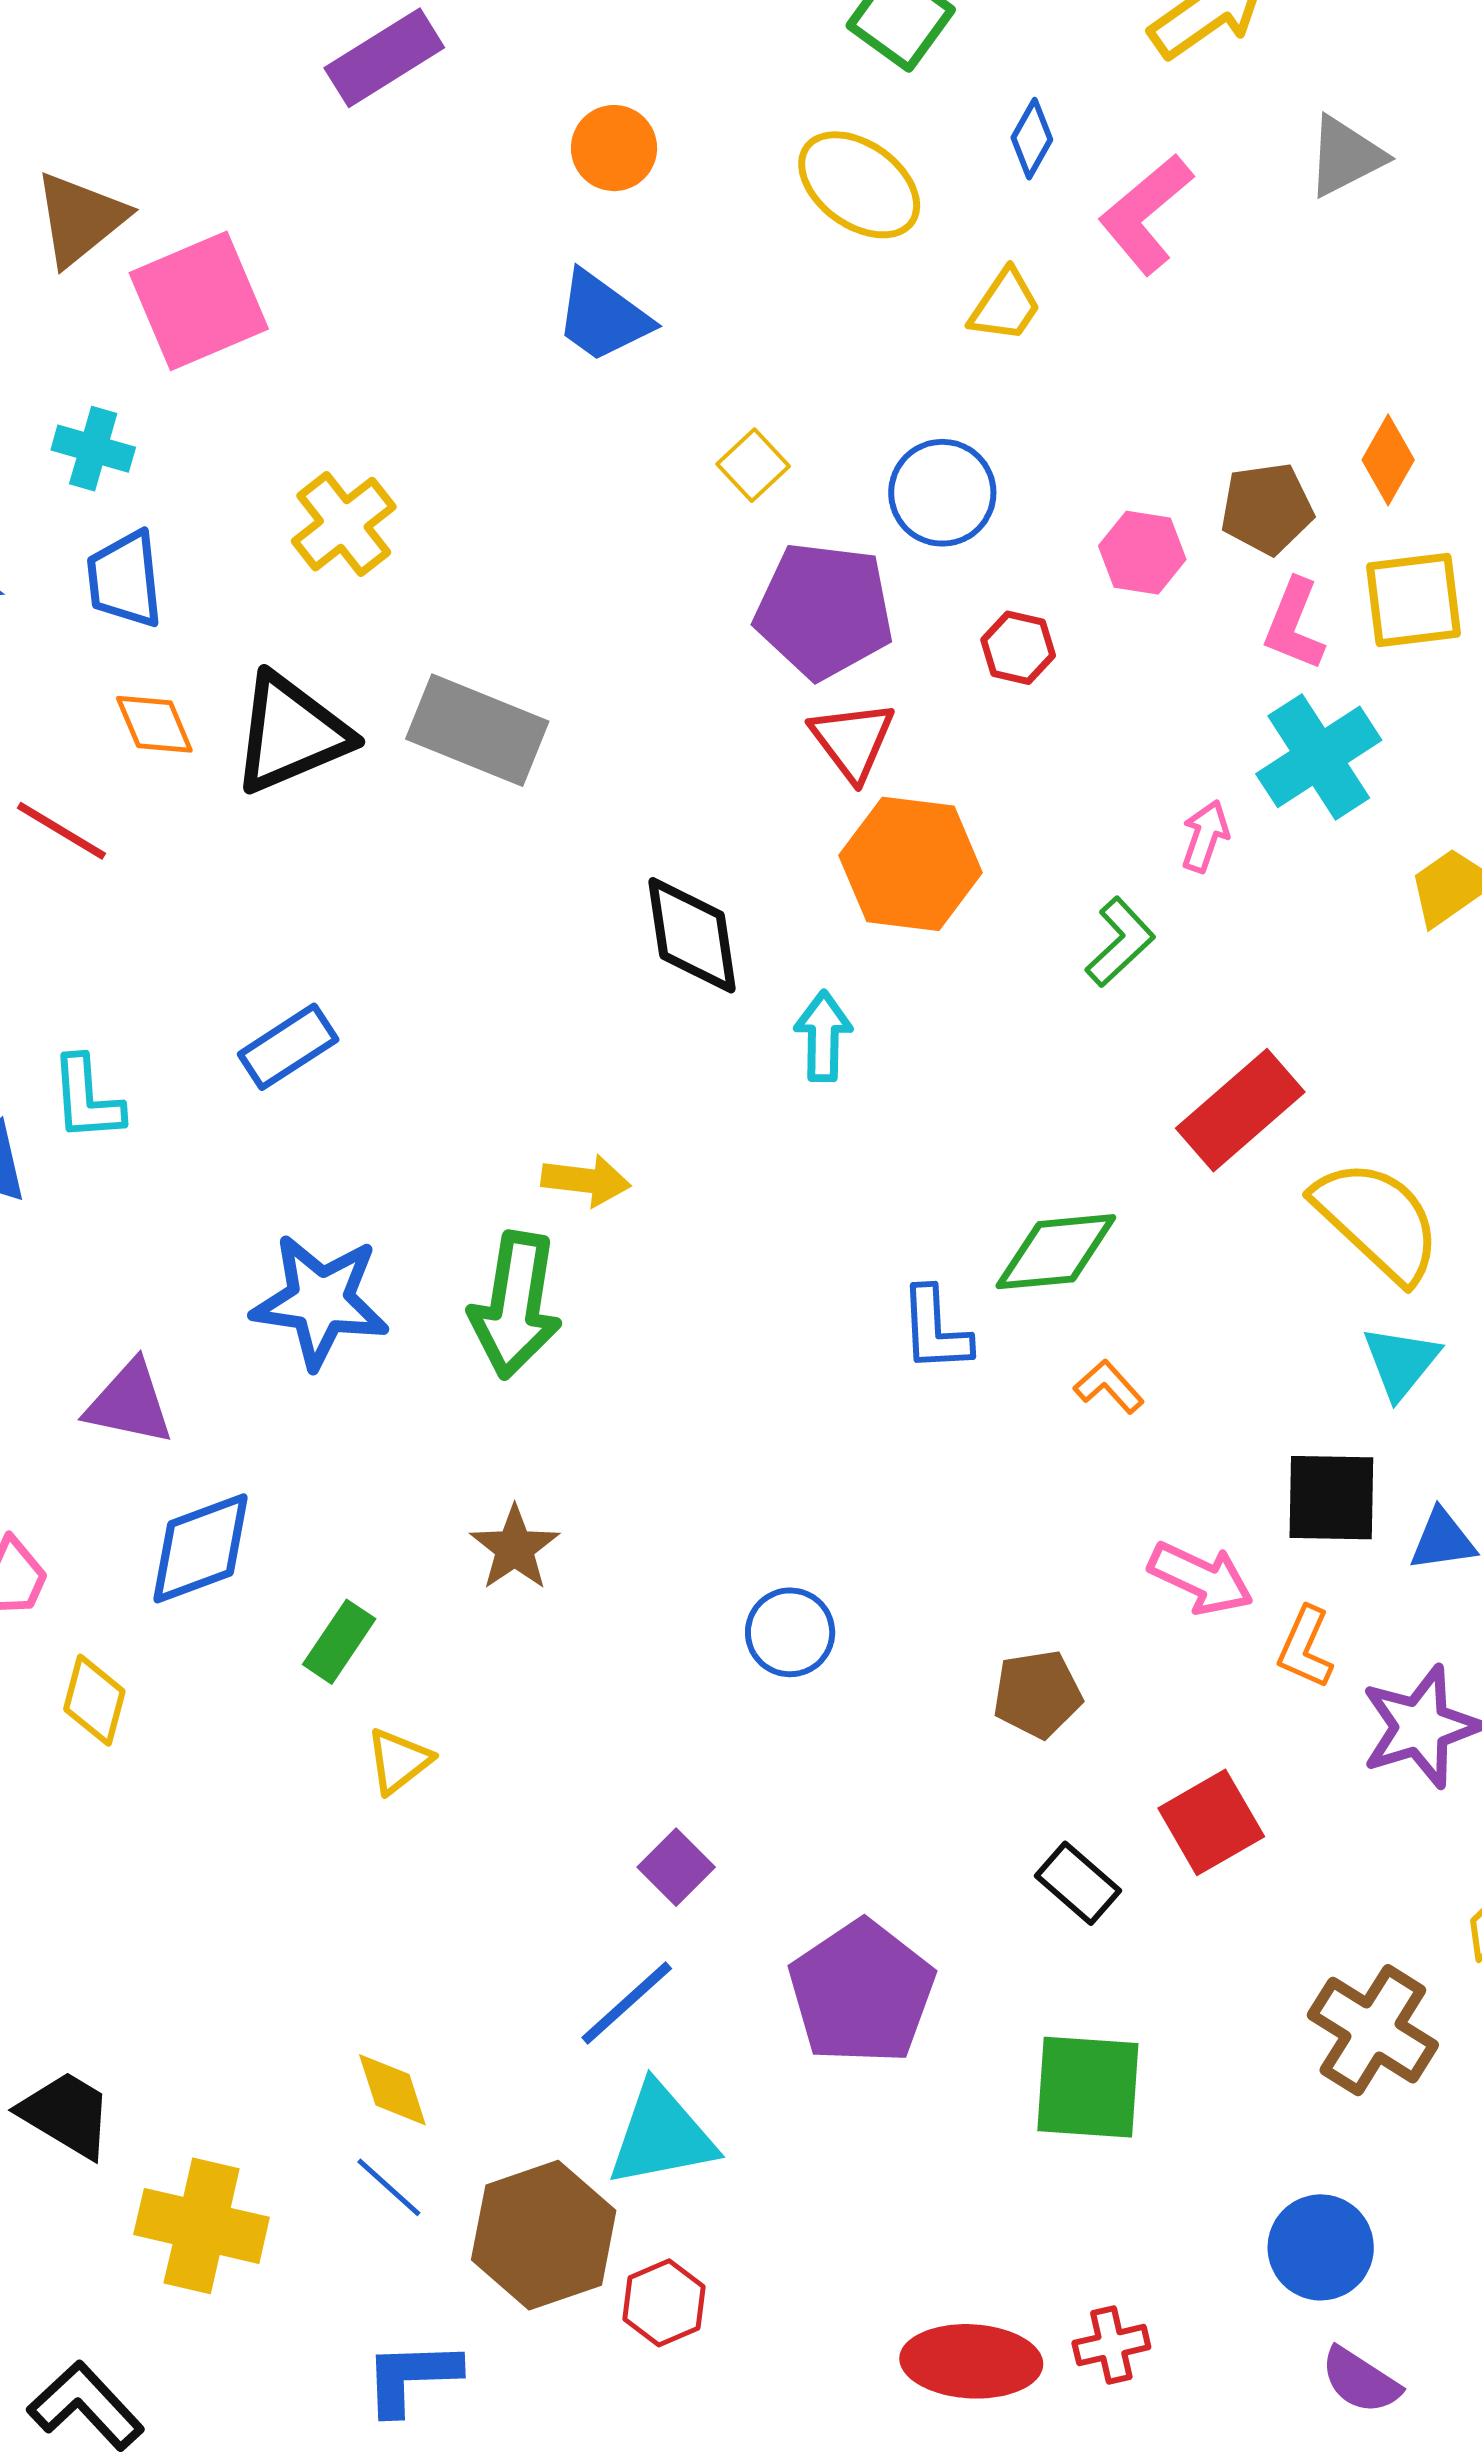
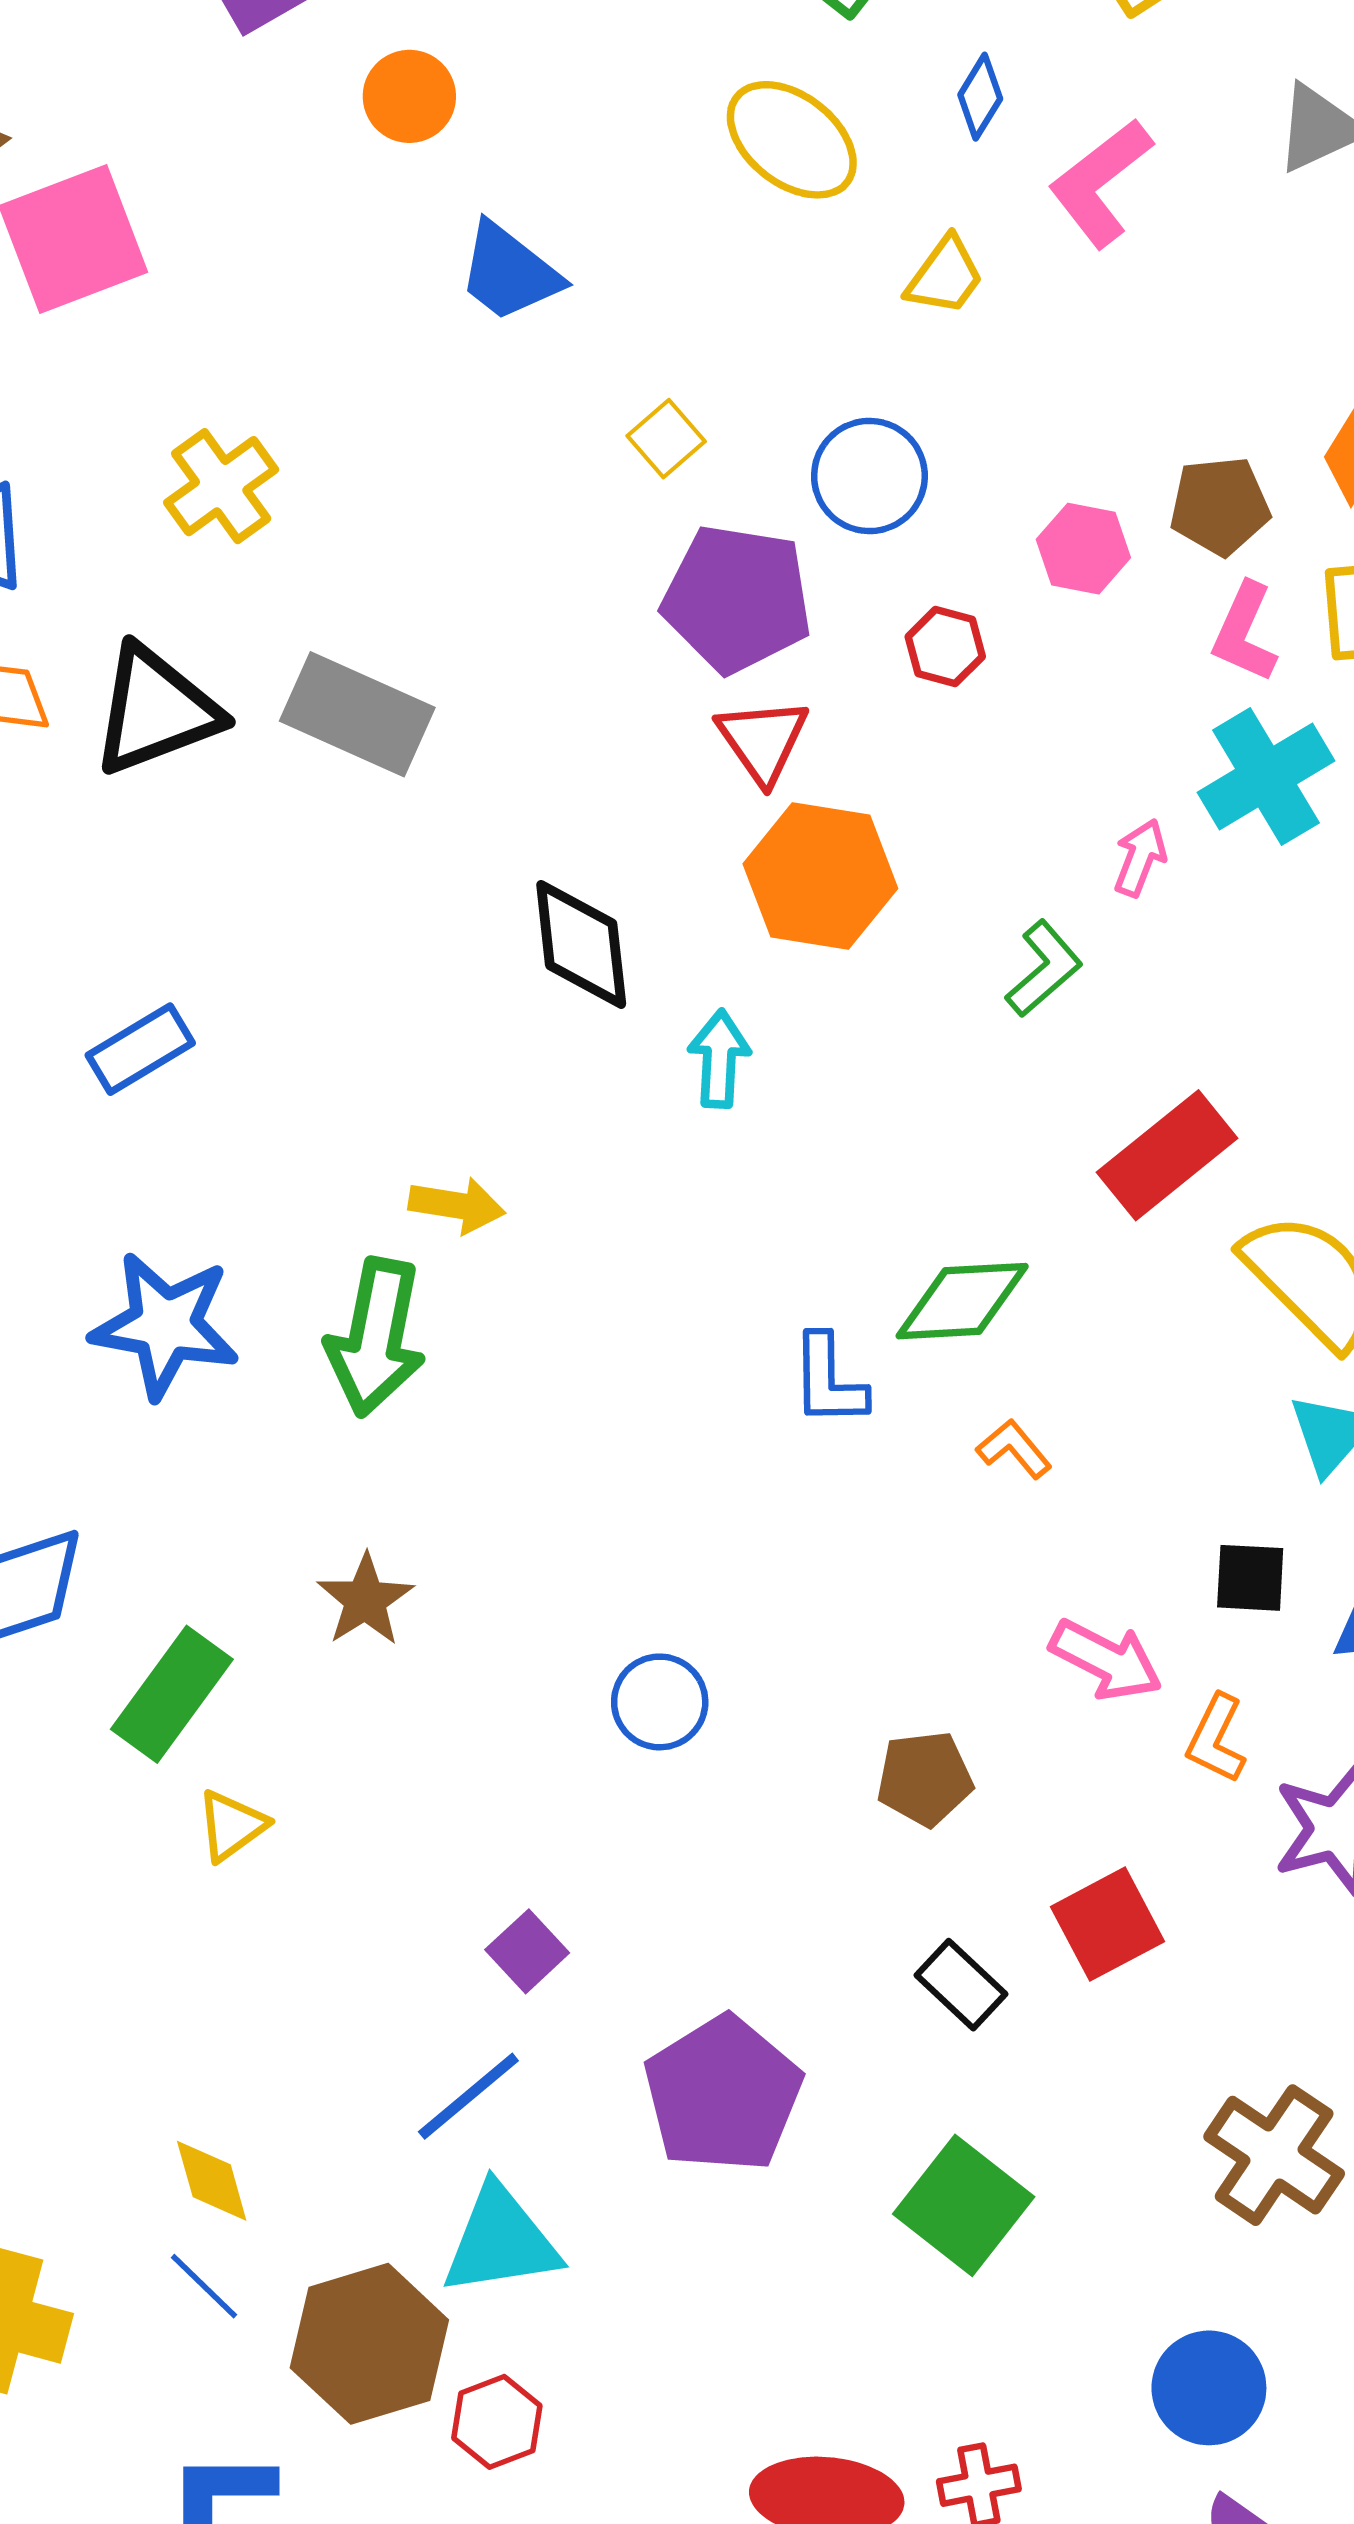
orange circle: (614, 148) -> (409, 96), moved
black square: (1331, 1498) -> (1250, 1578), size x0.7
green rectangle: (339, 1642) -> (172, 1694), size x1.5
green square: (1088, 2087) -> (964, 2205), turned 32

